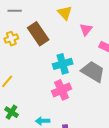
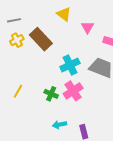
yellow cross: (11, 39) -> (17, 40), moved
green cross: (11, 112) -> (51, 94), moved

